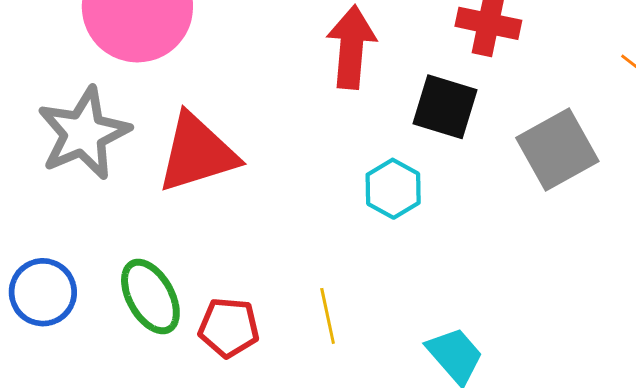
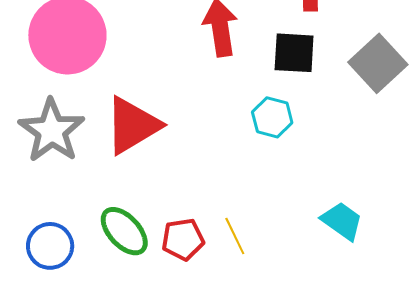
yellow line: (328, 316) -> (235, 236), moved

